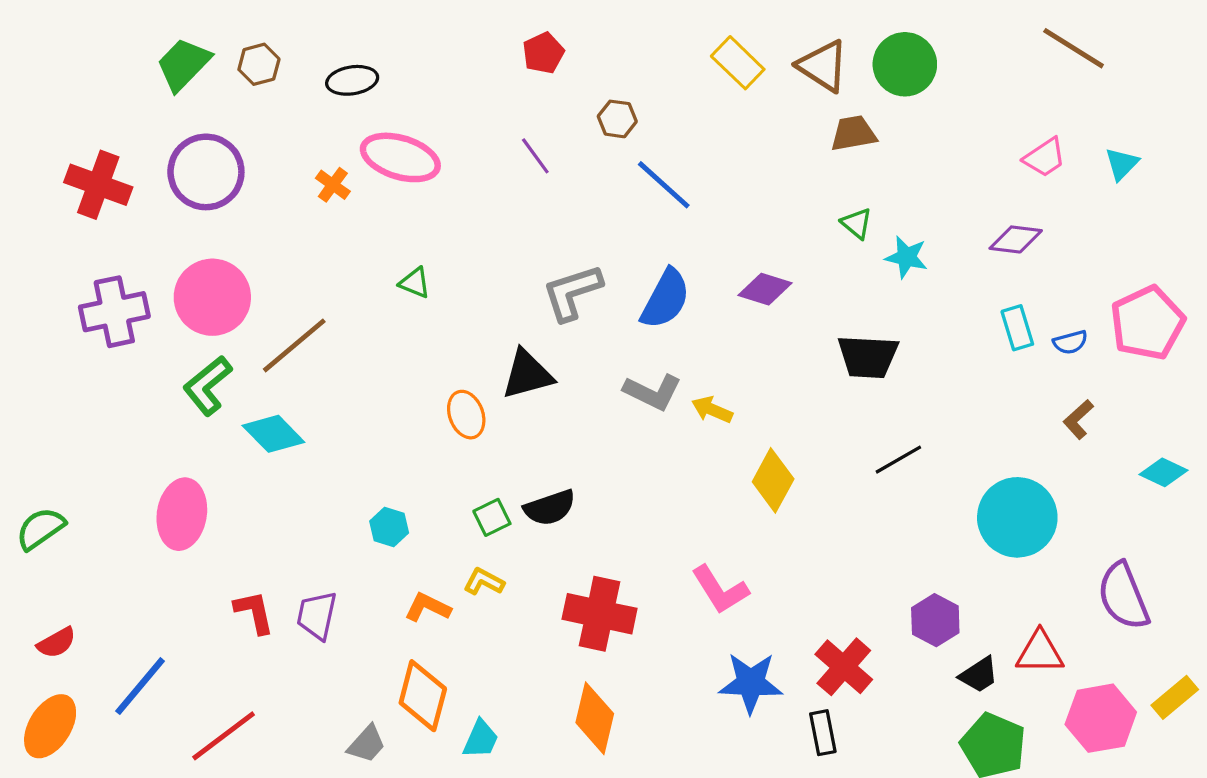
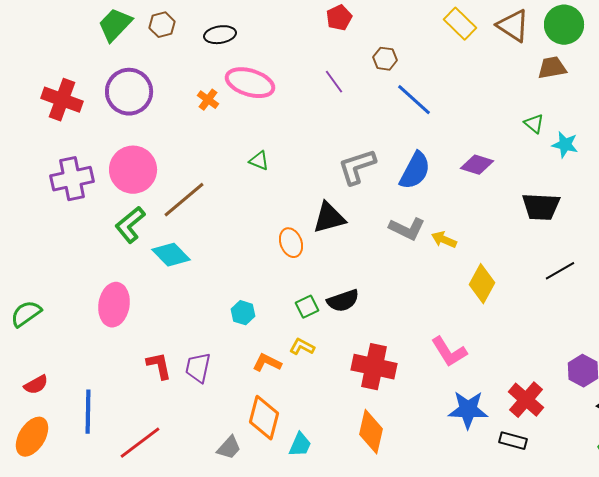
brown trapezoid: (853, 133) -> (552, 68), moved
blue line: (140, 686) -> (88, 412), turned -39
black rectangle: (823, 733) -> (513, 441), turned -64

